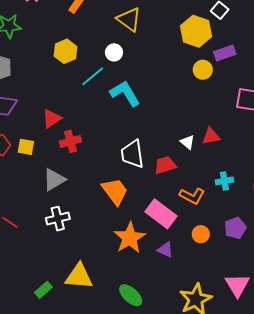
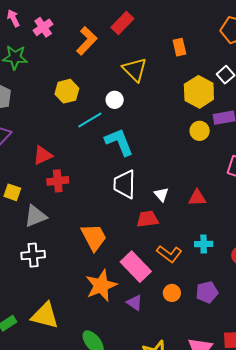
white triangle: (187, 142) -> (161, 195), moved
yellow square: (26, 147) -> (12, 192), moved
white trapezoid: (132, 154) -> (125, 184), moved

